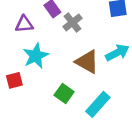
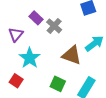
purple triangle: (24, 24) -> (16, 34), turned -35
red square: (14, 80) -> (16, 81), turned -32

